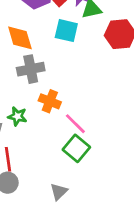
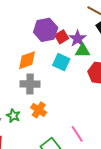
orange diamond: (20, 38) -> (27, 60), turned 75
pink line: (75, 124) -> (77, 134), moved

